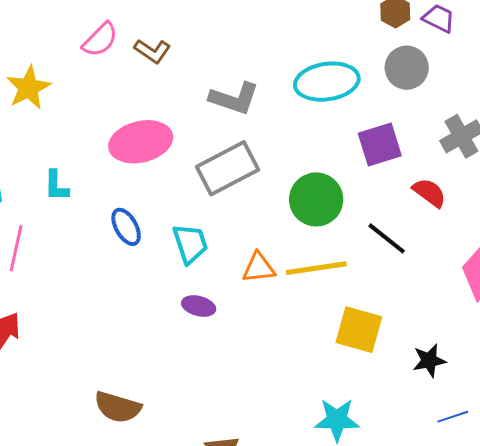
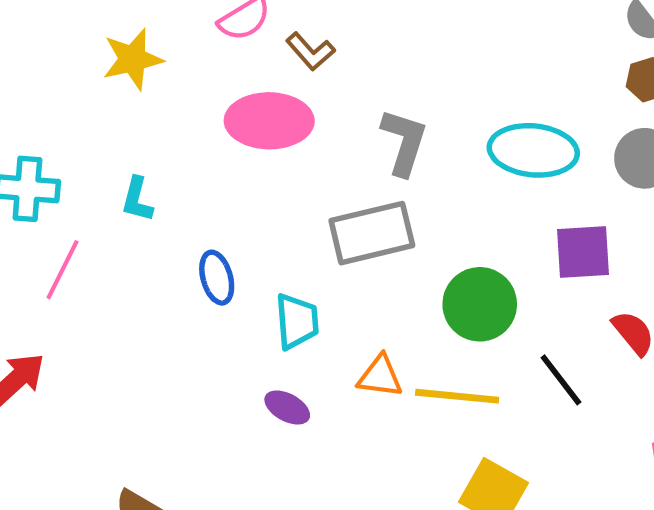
gray L-shape: (234, 98) -> (404, 142), turned -105
pink ellipse: (141, 142) -> (269, 121), moved

